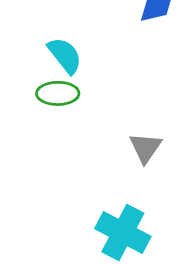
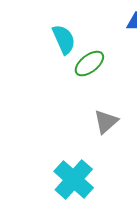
green ellipse: (58, 93) -> (89, 64), moved, turned -52

